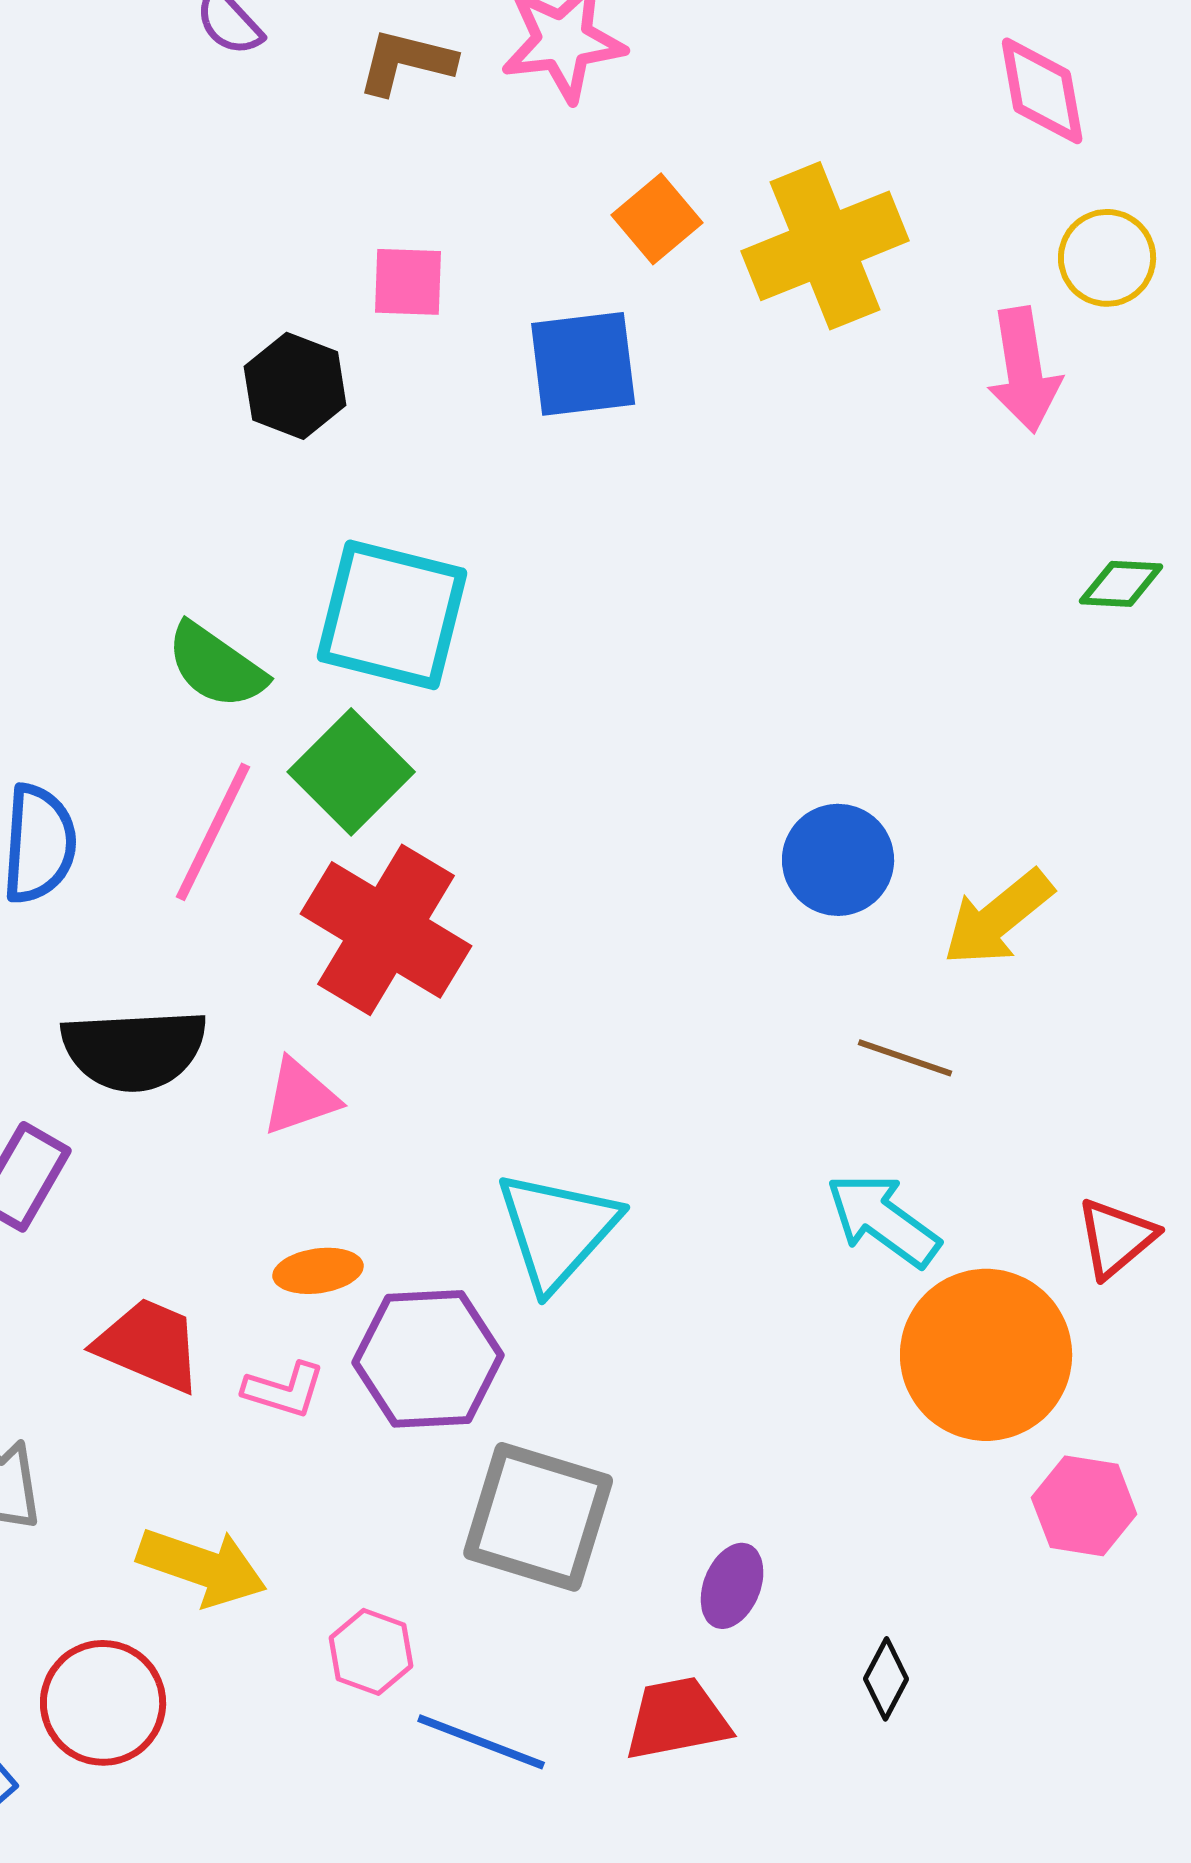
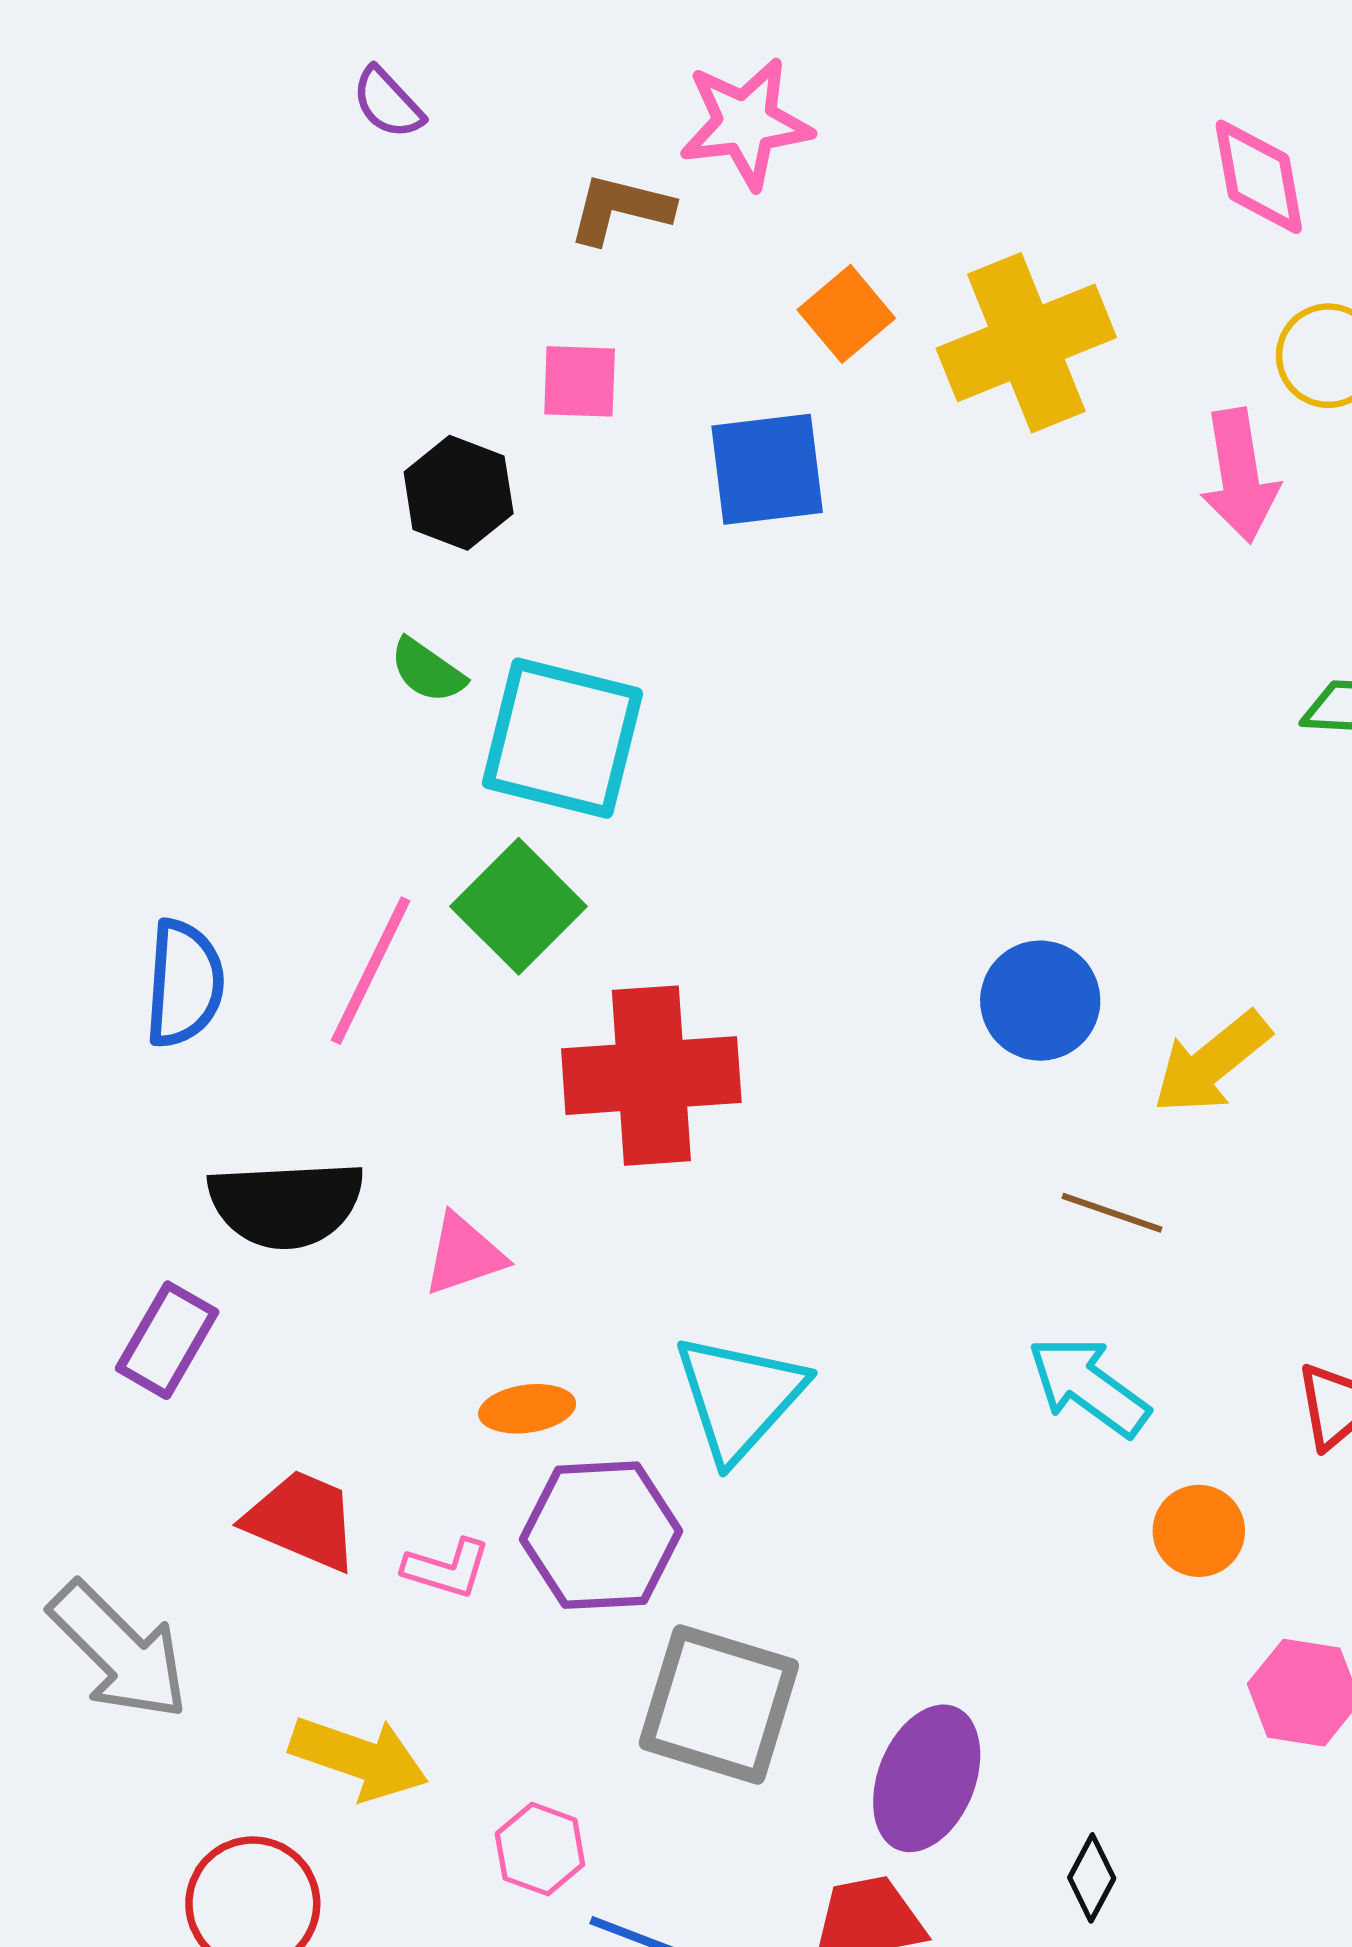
brown L-shape: (406, 62) -> (620, 209), moved
green semicircle: (216, 666) -> (427, 671), moved, size x0.7
red cross: (386, 930) -> (651, 1076), moved, turned -35
orange ellipse: (318, 1271) -> (527, 1409), moved
orange circle: (986, 1355) -> (1199, 1531), size x0.5
purple ellipse: (732, 1586) -> (927, 1778), size x1.6

